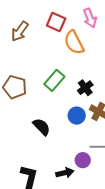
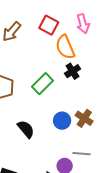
black cross: (85, 88) -> (72, 71), moved

